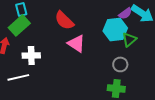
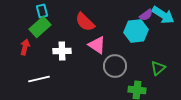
green triangle: (129, 39) -> (158, 68), moved
white cross: (31, 55) -> (62, 51), moved
gray circle: (120, 64) -> (115, 66), moved, size x1.5

